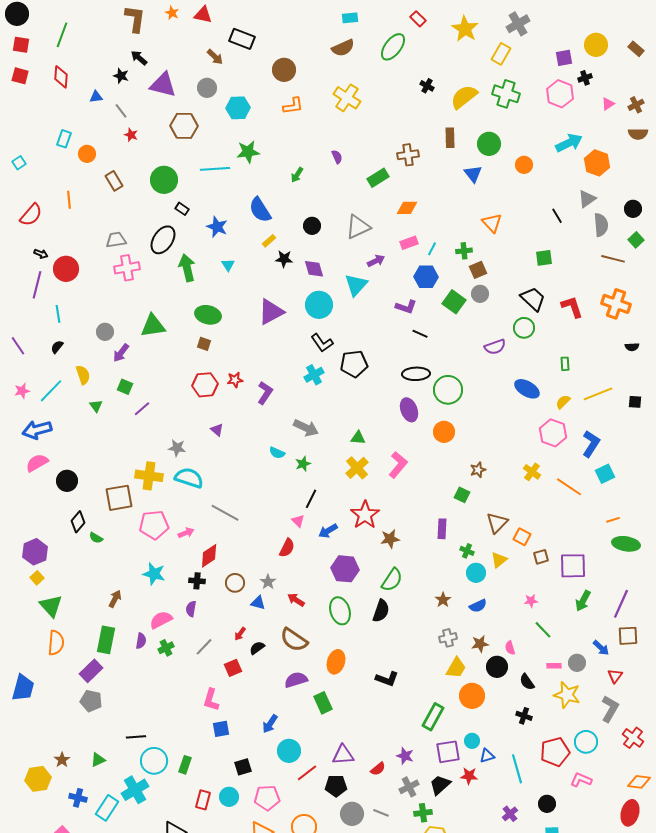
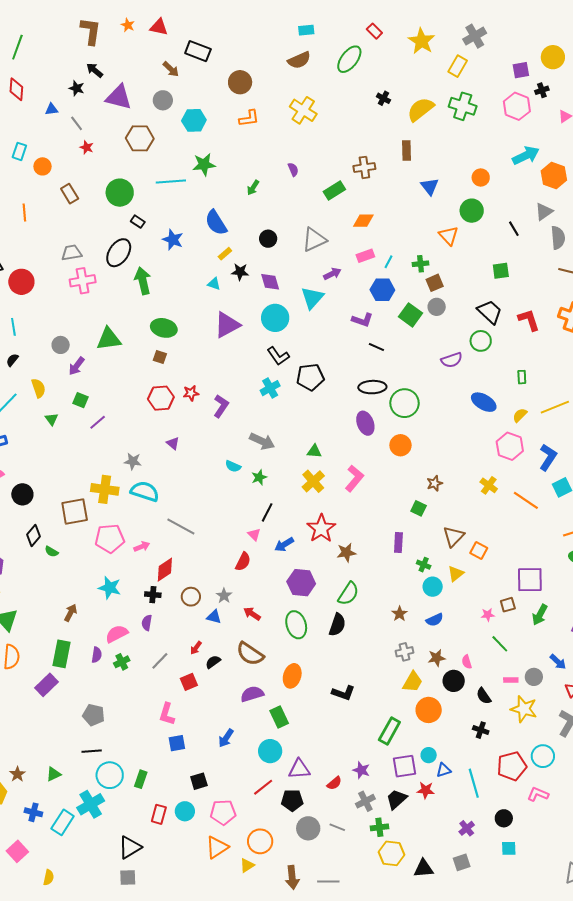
green circle: (489, 144) -> (472, 211), moved
cyan triangle: (228, 265) -> (214, 284), moved, turned -40
brown square: (541, 557) -> (508, 605), moved
gray pentagon: (91, 701) -> (94, 715), moved
cyan circle: (289, 751) -> (270, 751), moved

